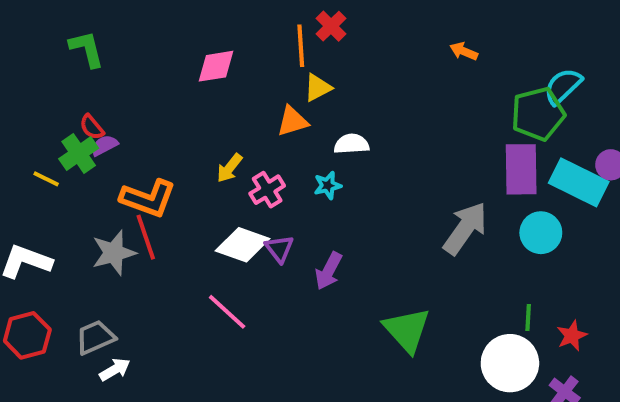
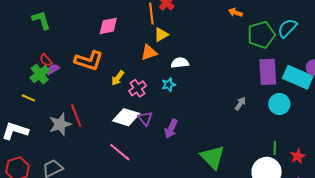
green pentagon: (538, 114) -> (261, 35), moved
yellow line: (46, 179) -> (28, 98), moved
orange L-shape: (148, 198) -> (89, 61), moved
gray arrow: (465, 228) -> (240, 104), size x0.5

